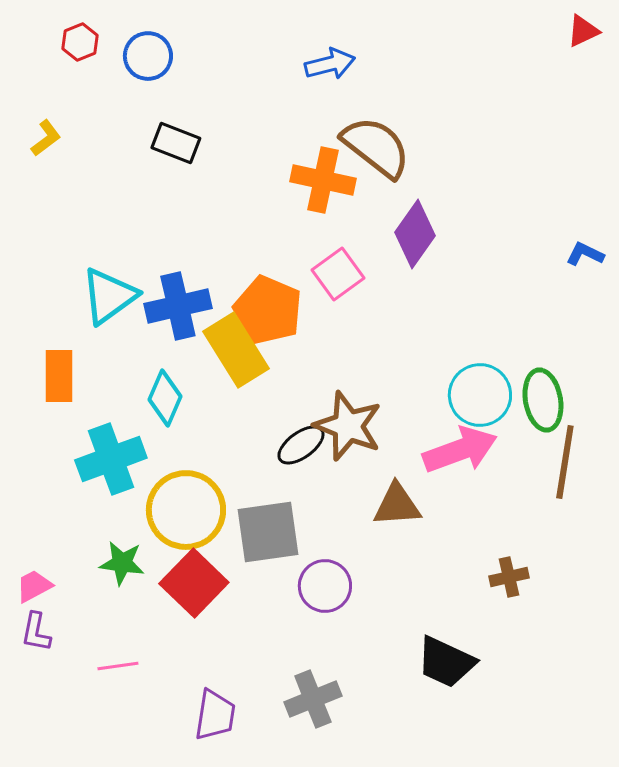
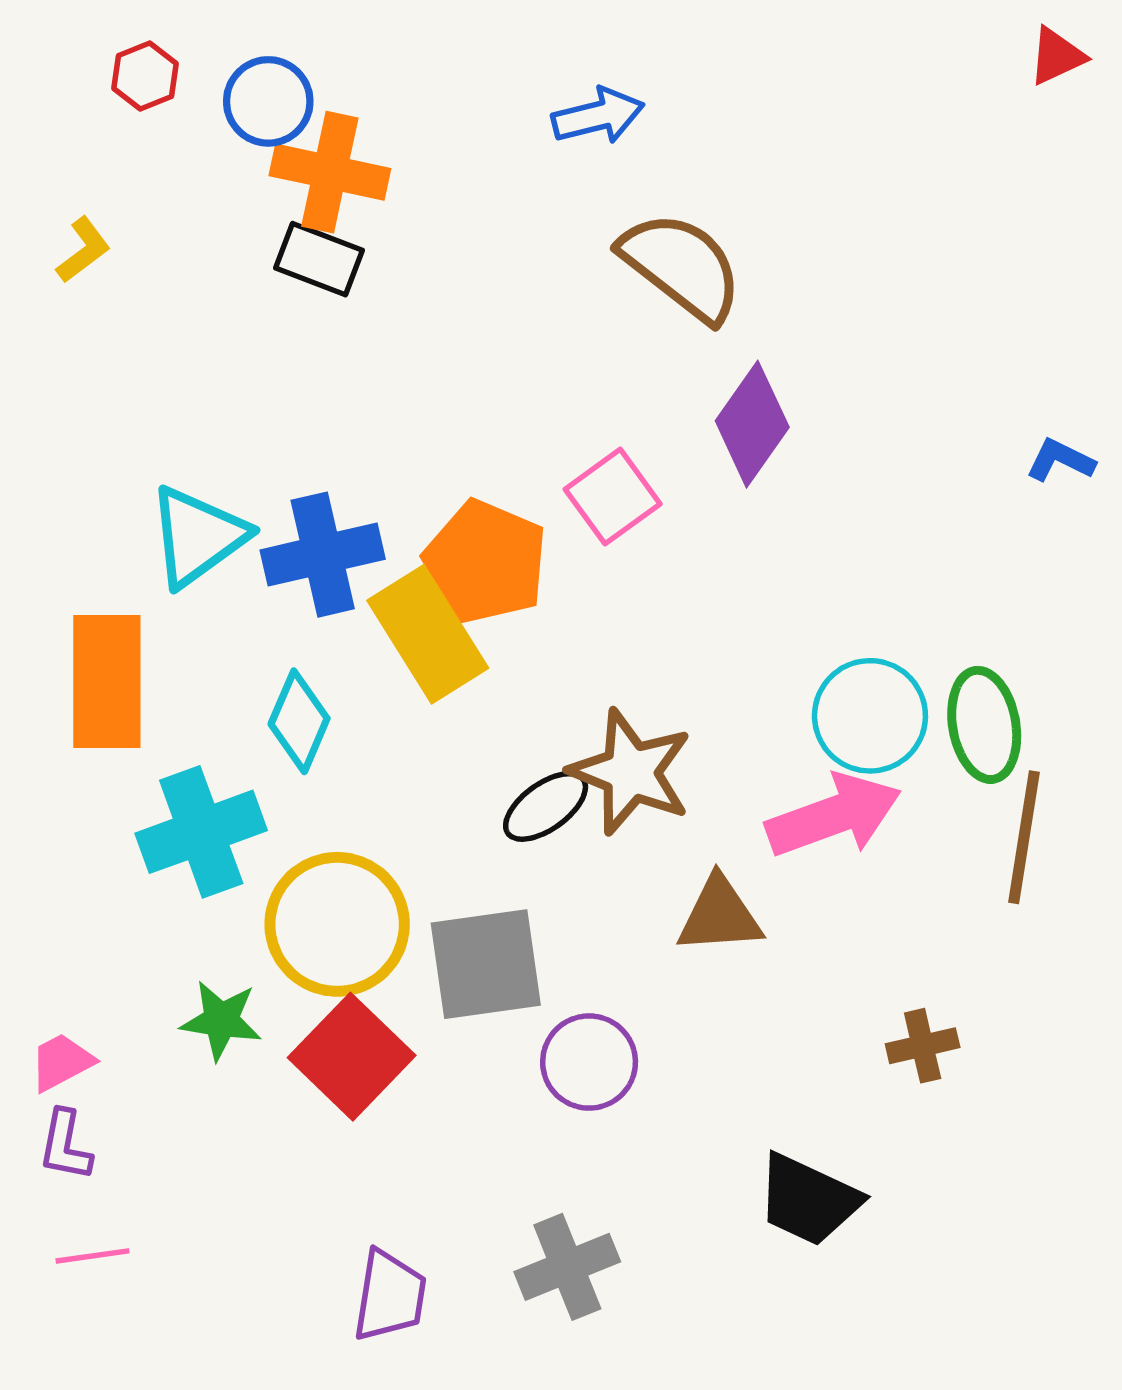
orange cross: (323, 180) -> (330, 172), moved
orange rectangle: (59, 376) -> (107, 681), size x1.4
pink line: (118, 666) -> (92, 1256), moved

